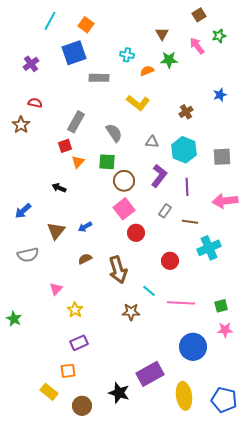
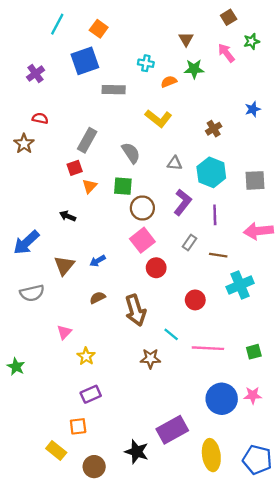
blue arrow: (23, 211) -> (26, 242), size x1.4
pink star: (225, 330) -> (253, 395), moved

